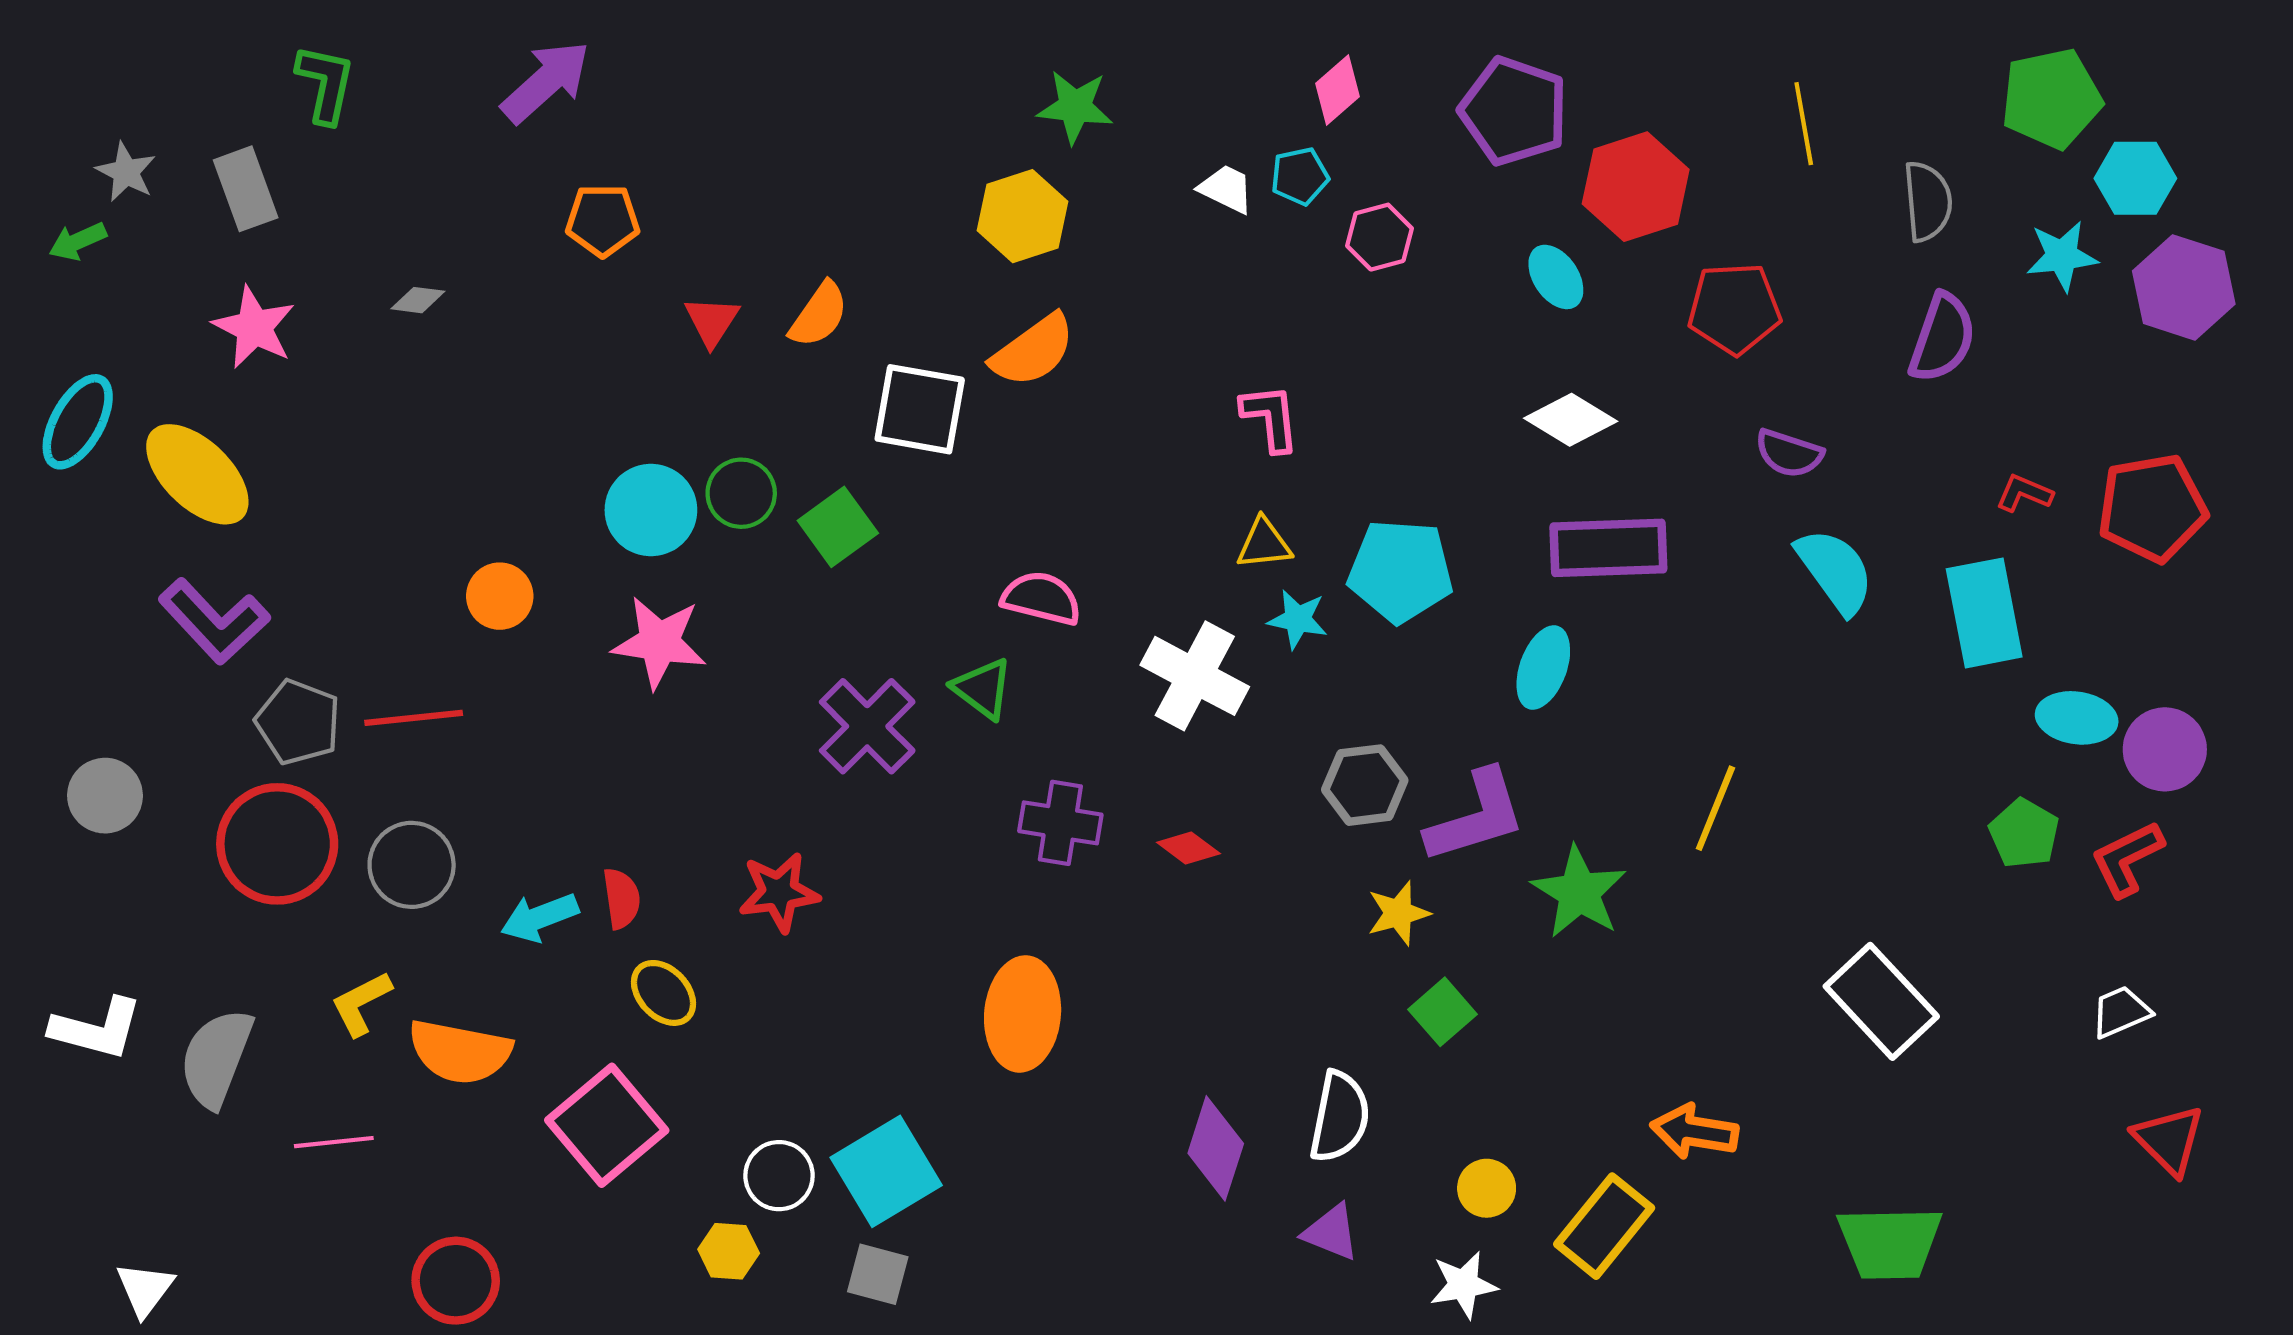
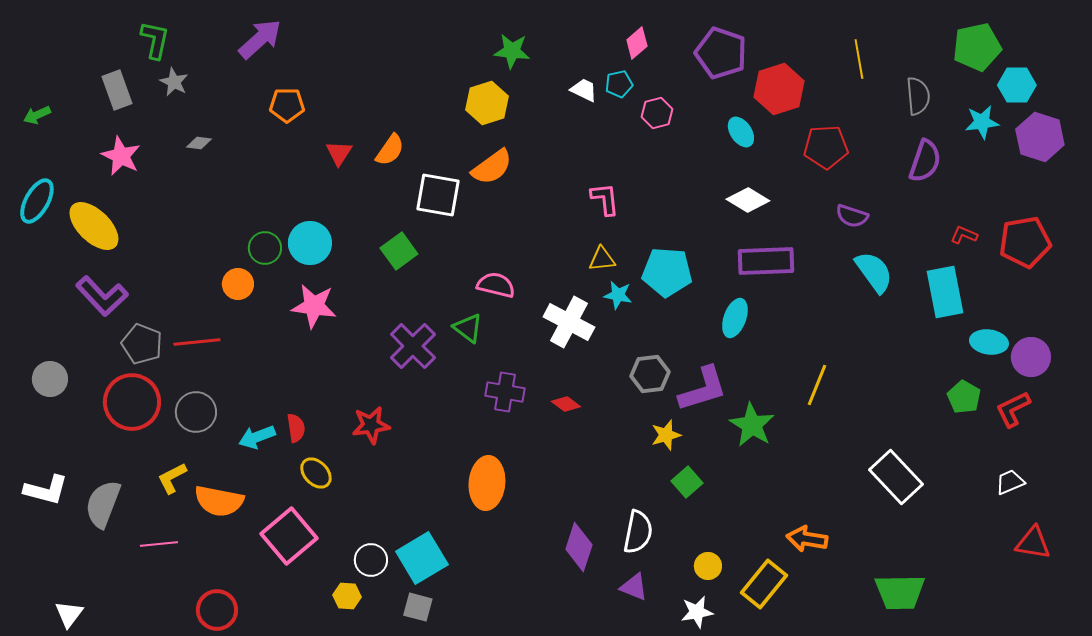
gray star: (126, 172) -> (174, 82), moved
green circle: (741, 493) -> (265, 248), moved
red triangle: (2169, 1140) -> (1033, 543), turned -36

